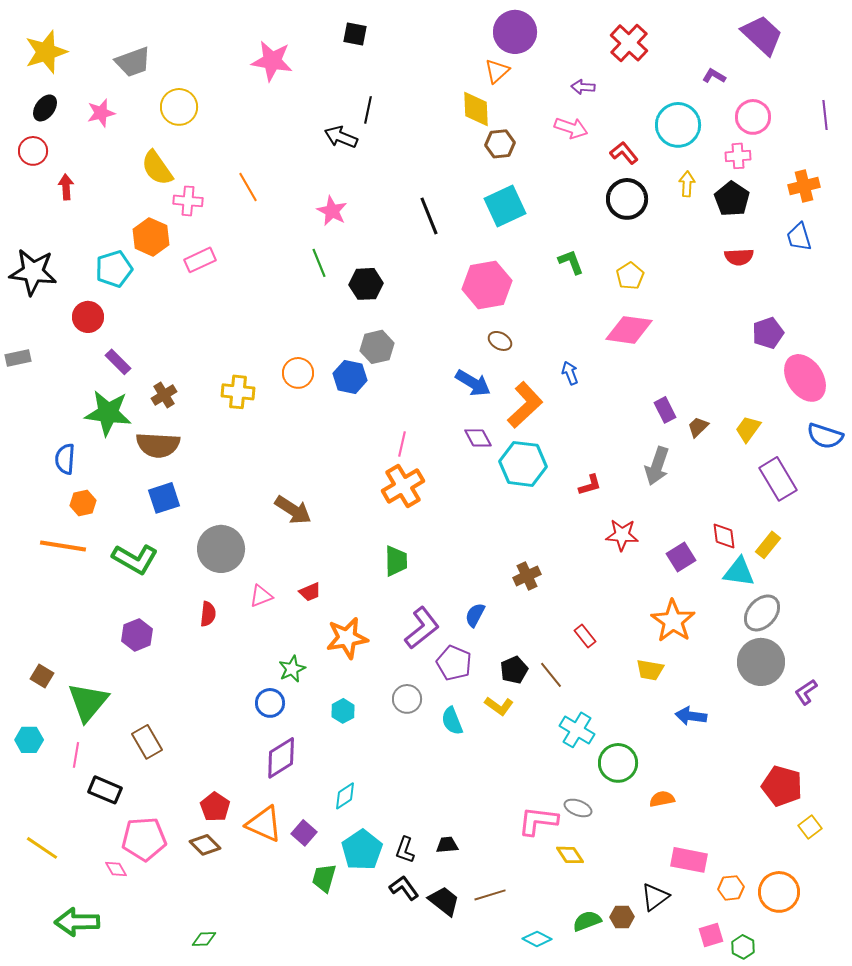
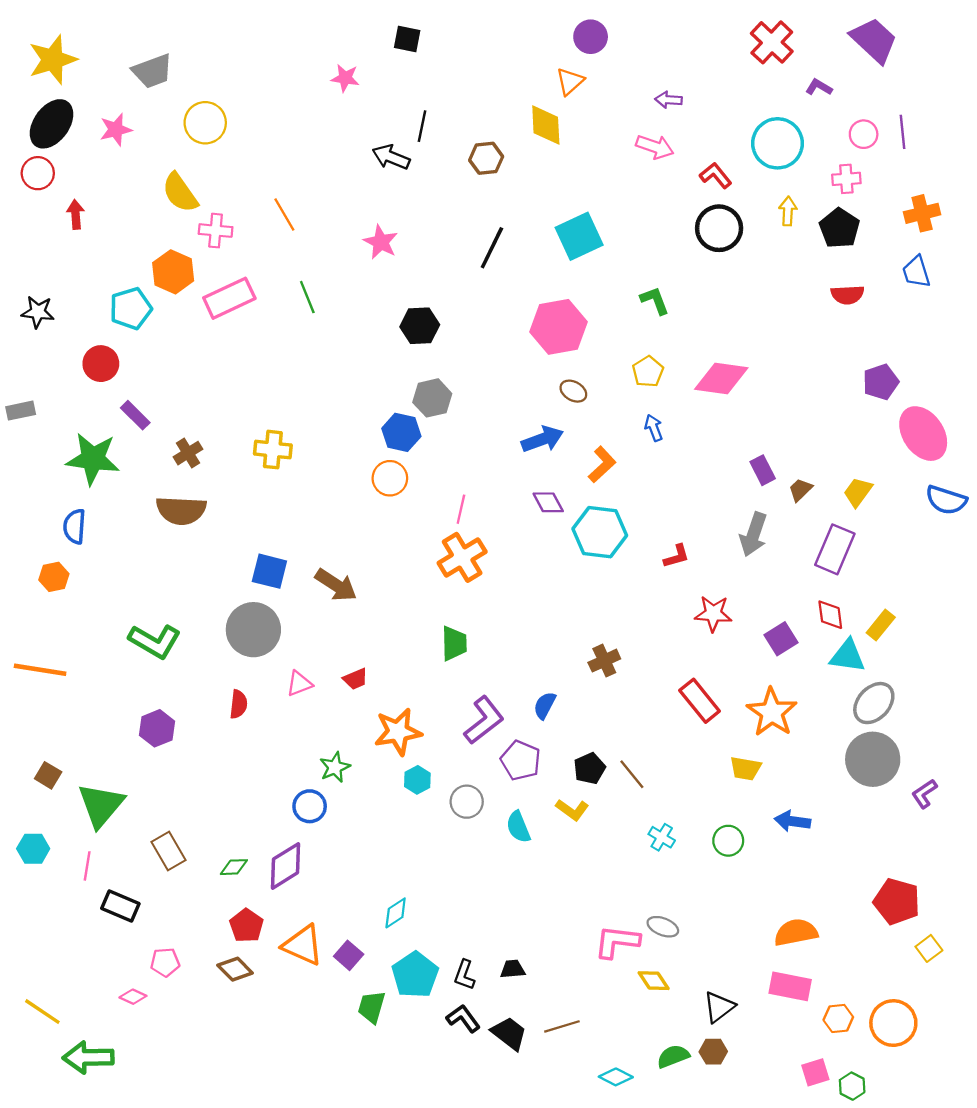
purple circle: (515, 32) -> (591, 37), size x0.7
red cross: (629, 43) -> (772, 42), moved
pink star: (272, 61) -> (345, 78), moved, size x0.6
black ellipse: (45, 108) -> (52, 124), size x1.6
purple line: (825, 115) -> (903, 132), moved
pink circle: (753, 117) -> (864, 134), size x0.7
brown hexagon: (500, 144) -> (486, 158), moved
black line: (429, 216) -> (492, 248), turned 48
pink rectangle: (200, 260) -> (229, 298), size x1.4
green line: (319, 263) -> (307, 297), moved
black star: (33, 272) -> (38, 312), size x0.6
yellow pentagon: (630, 276) -> (648, 372), moved
orange circle: (298, 373) -> (390, 478), moved
blue arrow: (473, 383) -> (542, 439), turned -51
orange L-shape: (525, 405) -> (602, 464), size x0.7
green star: (108, 413) -> (93, 459), moved
purple rectangle: (778, 479) -> (835, 549), moved, turned 54
blue square: (164, 498) -> (269, 571), moved, turned 32
orange hexagon: (83, 503) -> (54, 577), moved
orange line: (63, 546) -> (40, 670), moved
red rectangle: (585, 636) -> (700, 701), moved, size x1.6
cyan hexagon: (343, 711) -> (417, 780), moved
cyan cross: (577, 730) -> (662, 837), size x0.7
purple diamond: (281, 758) -> (285, 866), moved
green circle: (618, 763) -> (728, 841), moved, size x0.7
orange semicircle: (662, 799) -> (796, 932), moved, size x1.5
pink pentagon: (144, 839) -> (165, 962), size x0.6
yellow line: (42, 848) -> (42, 1012), moved
pink diamond: (116, 869) -> (133, 997), turned -35
black triangle: (655, 897) -> (719, 1007), moved
green diamond: (204, 939) -> (234, 867), moved

